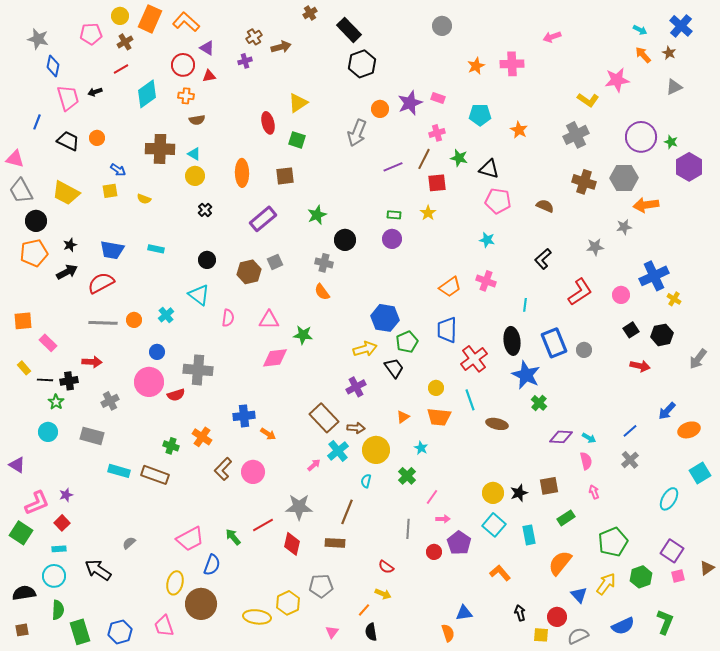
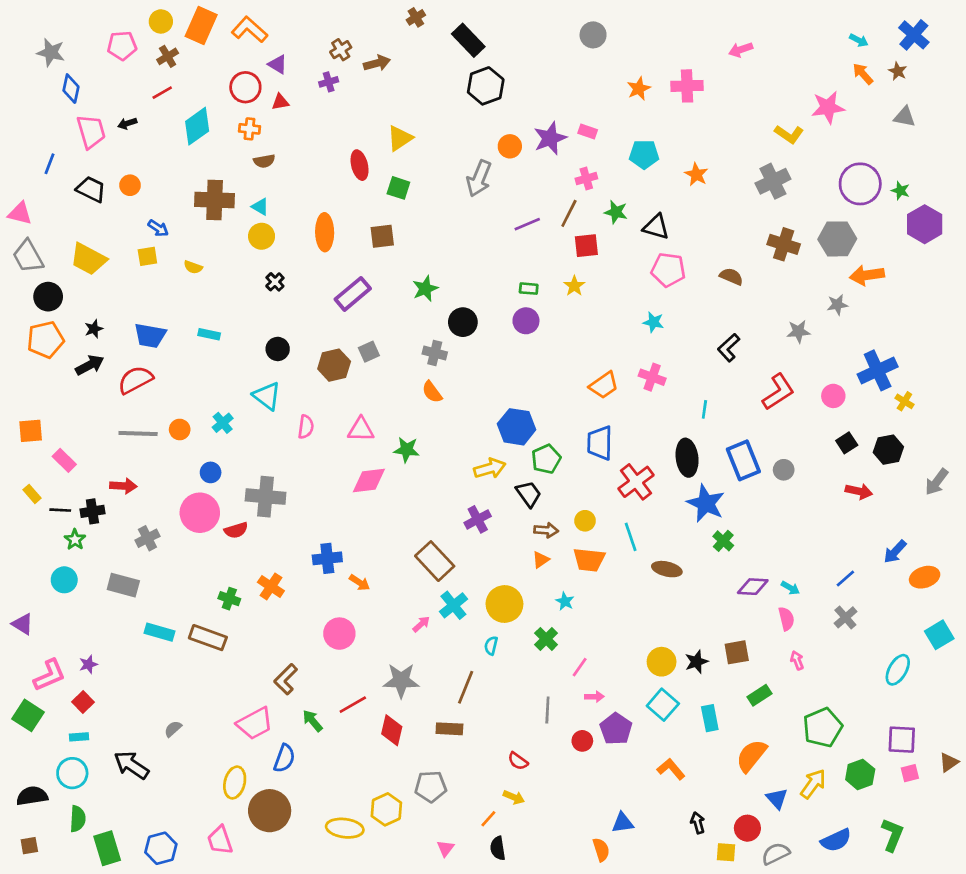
gray triangle: (674, 87) -> (904, 117), turned 36
brown arrow: (356, 428) -> (546, 530), moved
brown L-shape: (223, 469) -> (286, 679), moved
purple square: (672, 551) -> (902, 740), turned -30

